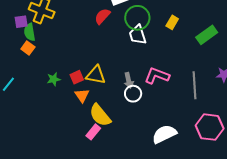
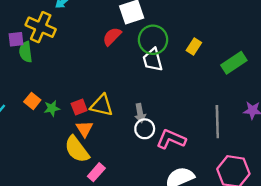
orange square: (28, 48) -> (32, 101), moved
pink L-shape: (157, 76) -> (171, 139), moved
yellow semicircle: (100, 115) -> (77, 149), moved

